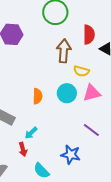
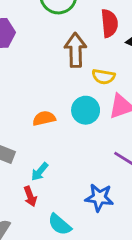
orange semicircle: (38, 96) -> (44, 118), turned -98

